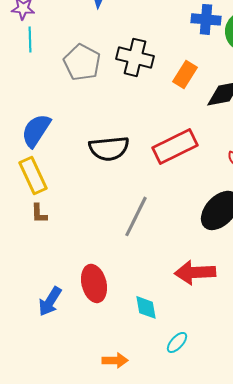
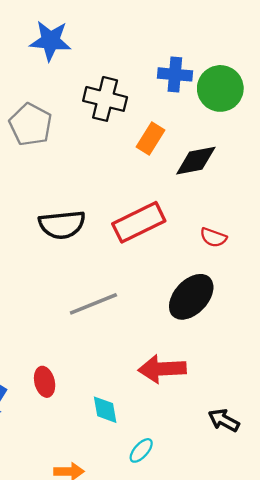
black cross: (135, 57) -> (105, 99), moved
gray line: (136, 216) -> (93, 304), turned 42
red ellipse: (94, 283) -> (45, 382), size x0.7

